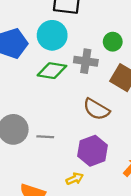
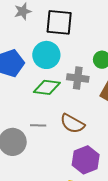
brown semicircle: (96, 109) -> (72, 124), moved
gray line: (45, 137) -> (38, 125), moved

